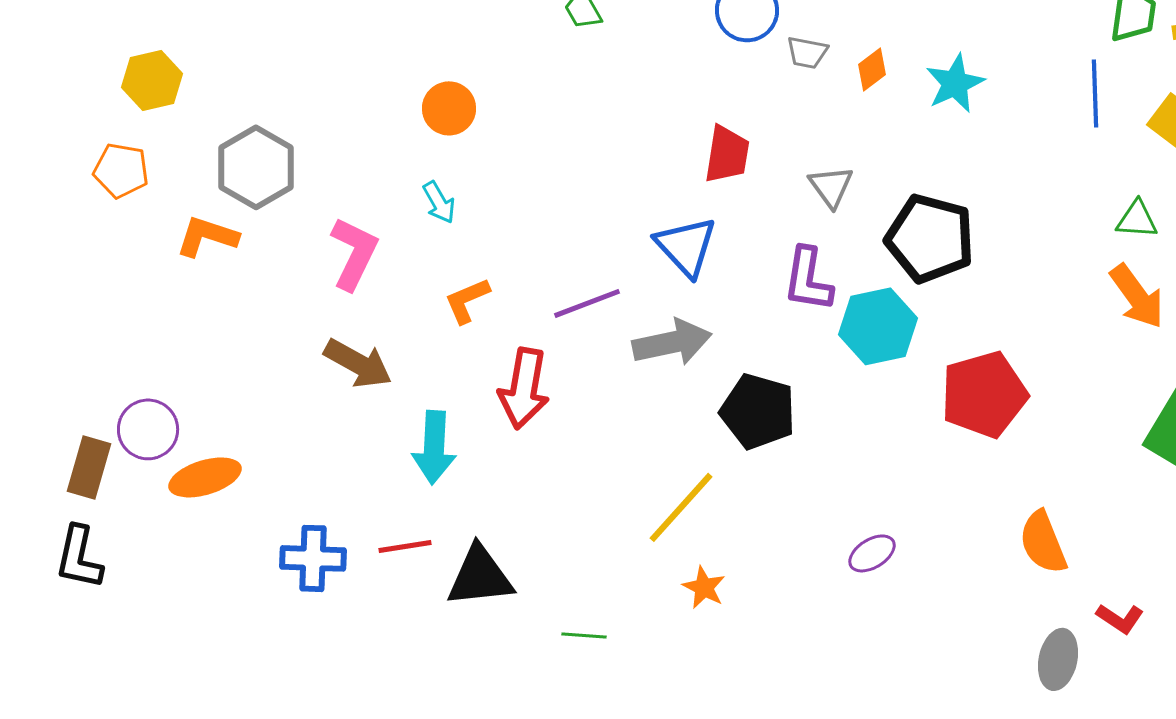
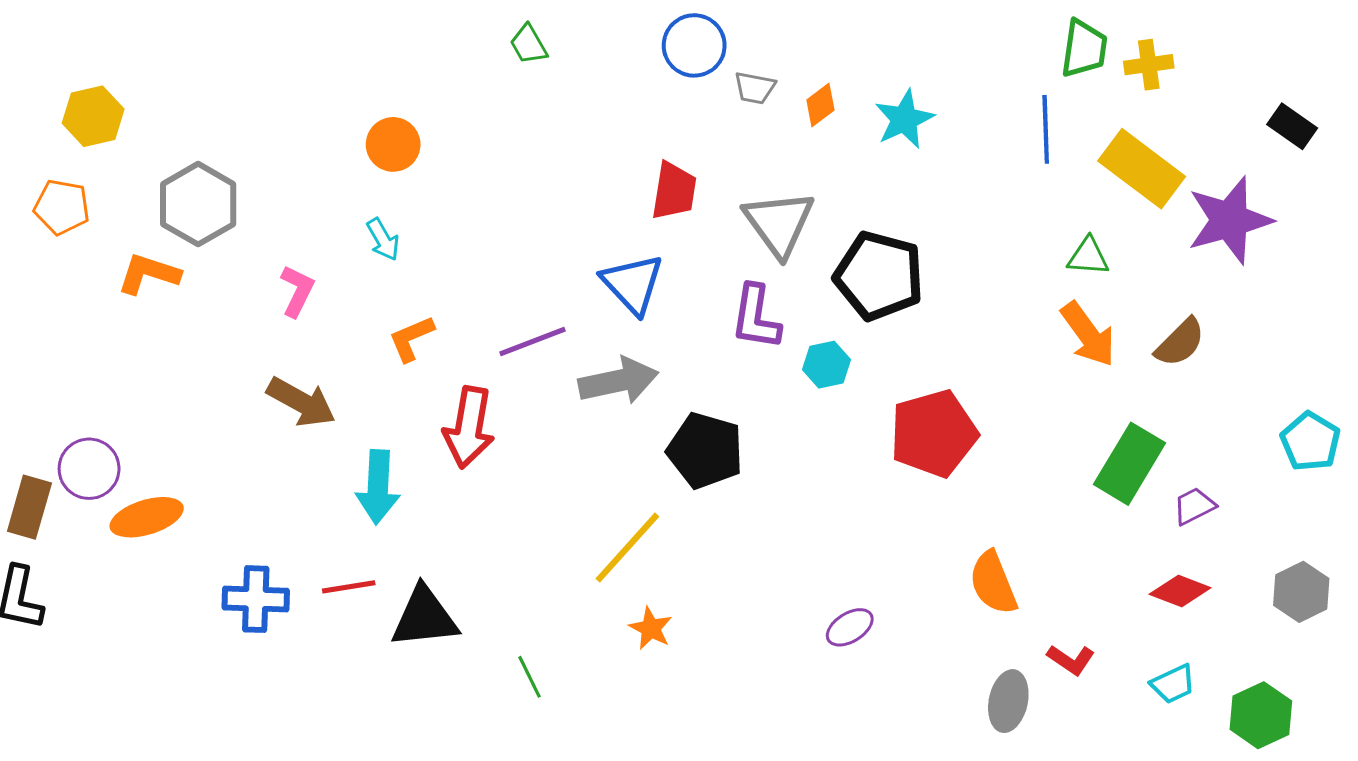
gray triangle: (831, 186) -> (779, 223), size x1.6
pink L-shape: (354, 253) -> (297, 291), size x0.7
cyan hexagon: (878, 326) -> (826, 365), size x0.6
purple ellipse: (872, 553) -> (850, 627), moved
green line: (584, 635) -> (529, 677), turned 60

